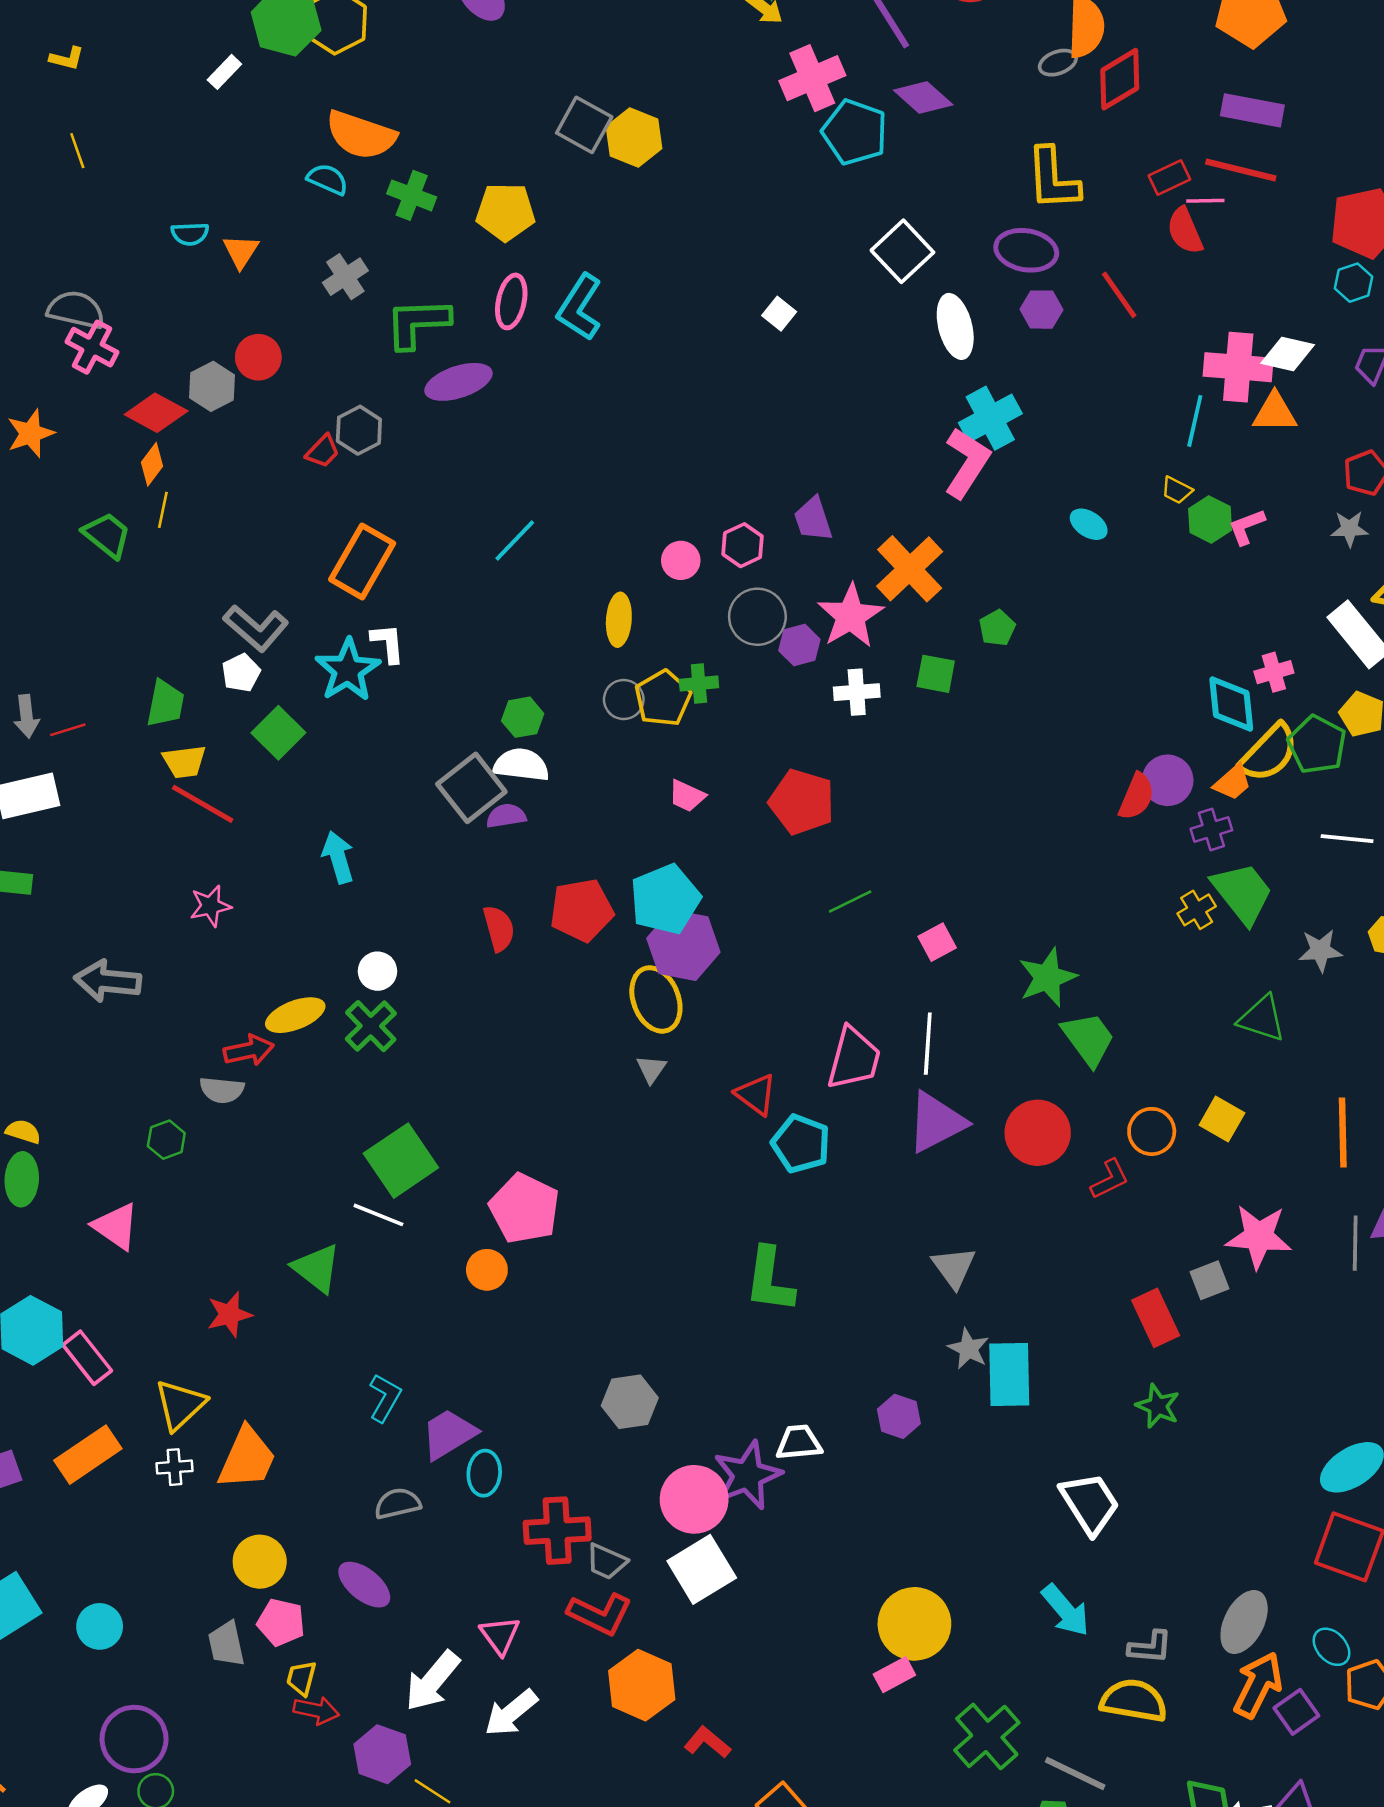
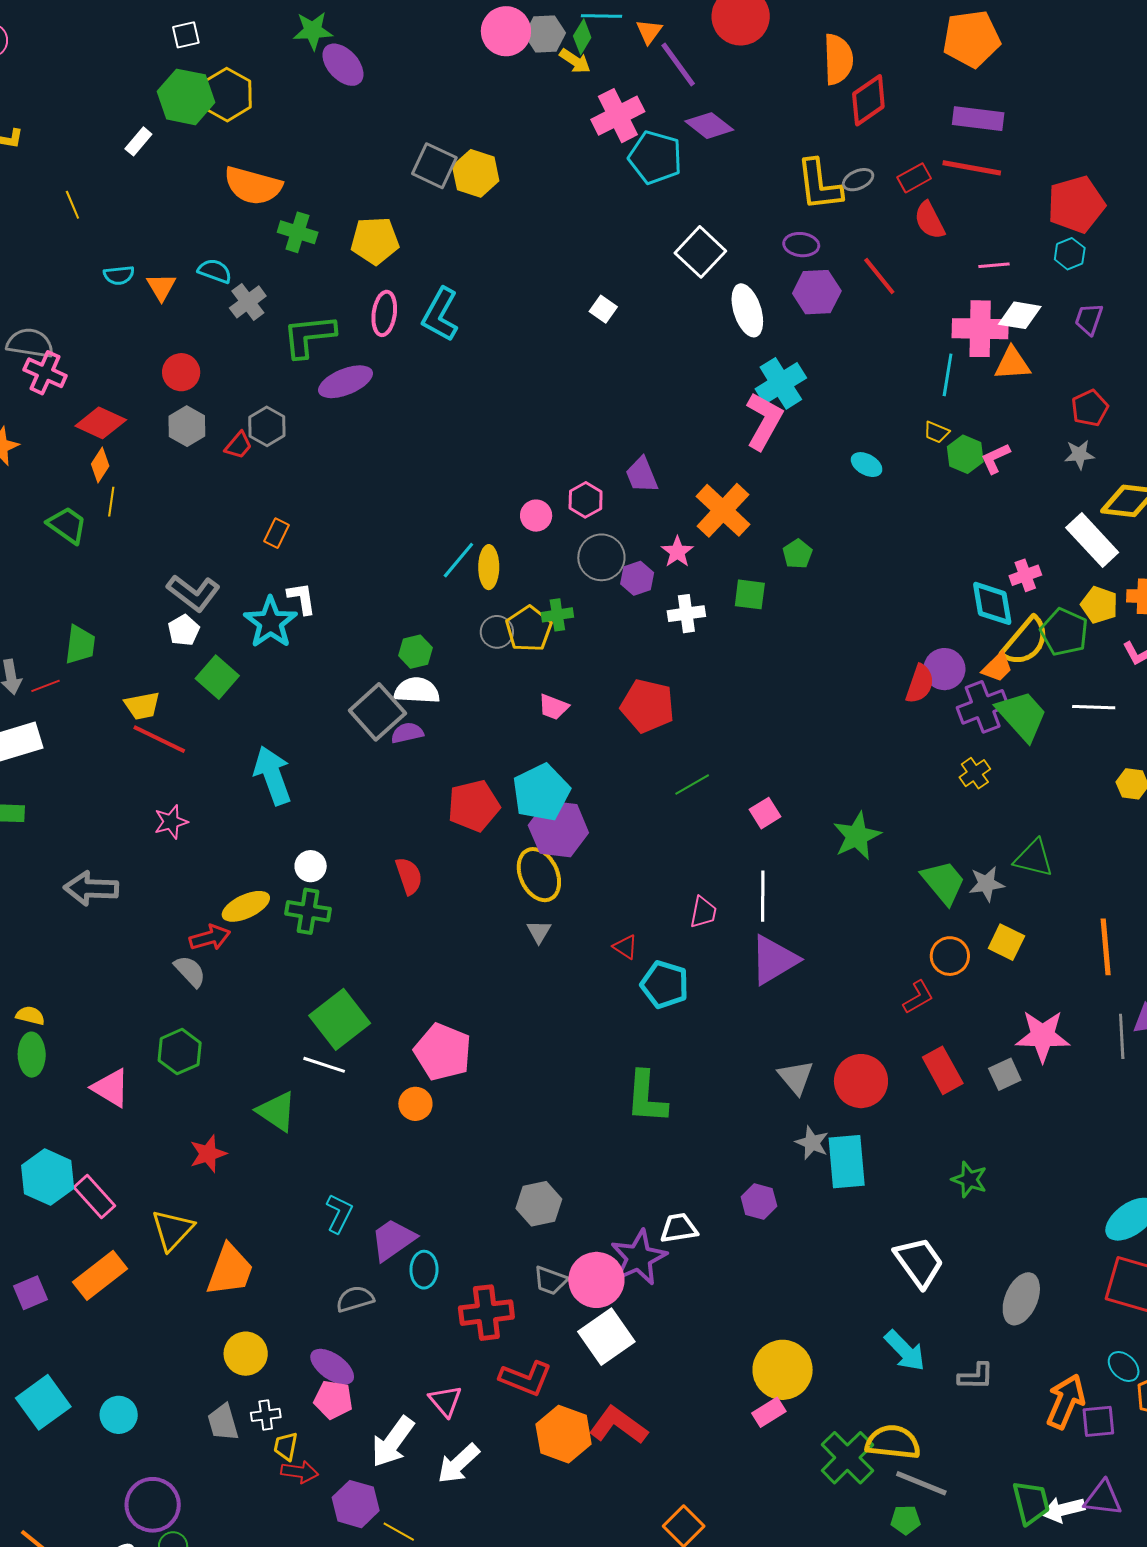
gray ellipse: (1058, 63) -> (858, 180), moved
yellow line: (77, 151) -> (72, 205), moved
cyan semicircle: (328, 179) -> (215, 271), moved
pink line: (1205, 201) -> (994, 265), moved
purple ellipse: (1026, 250) -> (801, 245), size x0.7
purple hexagon: (1041, 310) -> (817, 292), size x1.4
gray hexagon: (212, 386) -> (187, 426), moved
cyan line: (515, 540) -> (458, 560), moved
orange rectangle: (362, 561) -> (276, 533), size x0.5
pink star: (851, 616) -> (677, 552), size x0.6
green trapezoid: (165, 703) -> (80, 645), moved
purple cross: (1211, 829) -> (983, 707), size x1.5
cyan arrow: (338, 857) -> (273, 775), size x1.4
green trapezoid: (1242, 893) -> (1022, 716), moved
red semicircle: (499, 928) -> (409, 876), moved
gray star: (1320, 951) -> (987, 884), moved
green cross: (371, 1026) -> (308, 911), turned -33
green trapezoid: (1088, 1039) -> (943, 882), moved
pink trapezoid: (854, 1058) -> (703, 912), size x0.6
gray semicircle: (222, 1090) -> (190, 971), turned -135
red triangle: (756, 1095) -> (625, 947), size x0.7
red circle: (1038, 1133) -> (861, 1081), moved
green hexagon: (166, 1140) -> (180, 1052), moved, size x1.4
red rectangle: (1156, 1318) -> (943, 1070), moved
white cross: (174, 1467) -> (266, 1415), moved
gray trapezoid: (606, 1562) -> (550, 1280), moved
pink pentagon: (281, 1622) -> (333, 1400), moved
gray ellipse: (1244, 1622) -> (1021, 1299), moved
yellow semicircle: (1134, 1701) -> (893, 1442), moved
purple square: (1296, 1712) -> (1098, 1421), turned 33
red L-shape: (707, 1742) -> (618, 1425), moved, size x1.5

